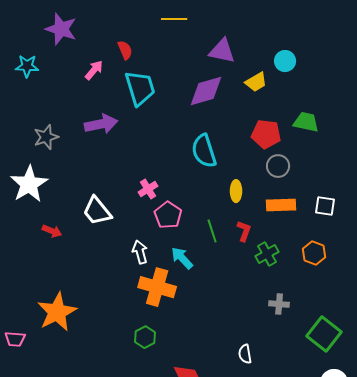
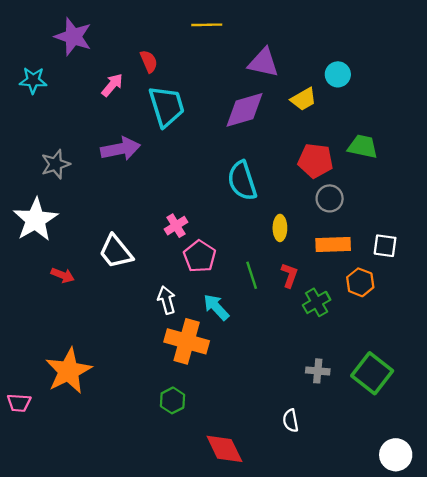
orange hexagon: (314, 253) -> (360, 282), moved
gray cross: (279, 304) -> (318, 371), moved
green square: (324, 334) -> (372, 373), moved

